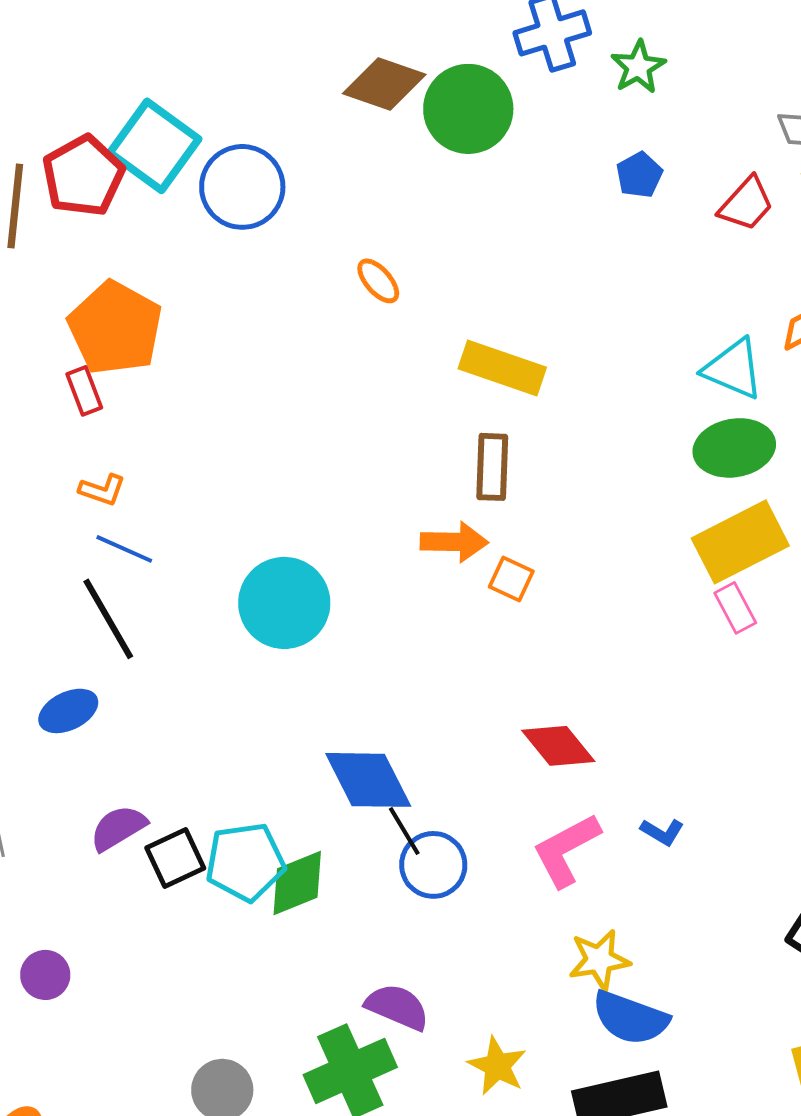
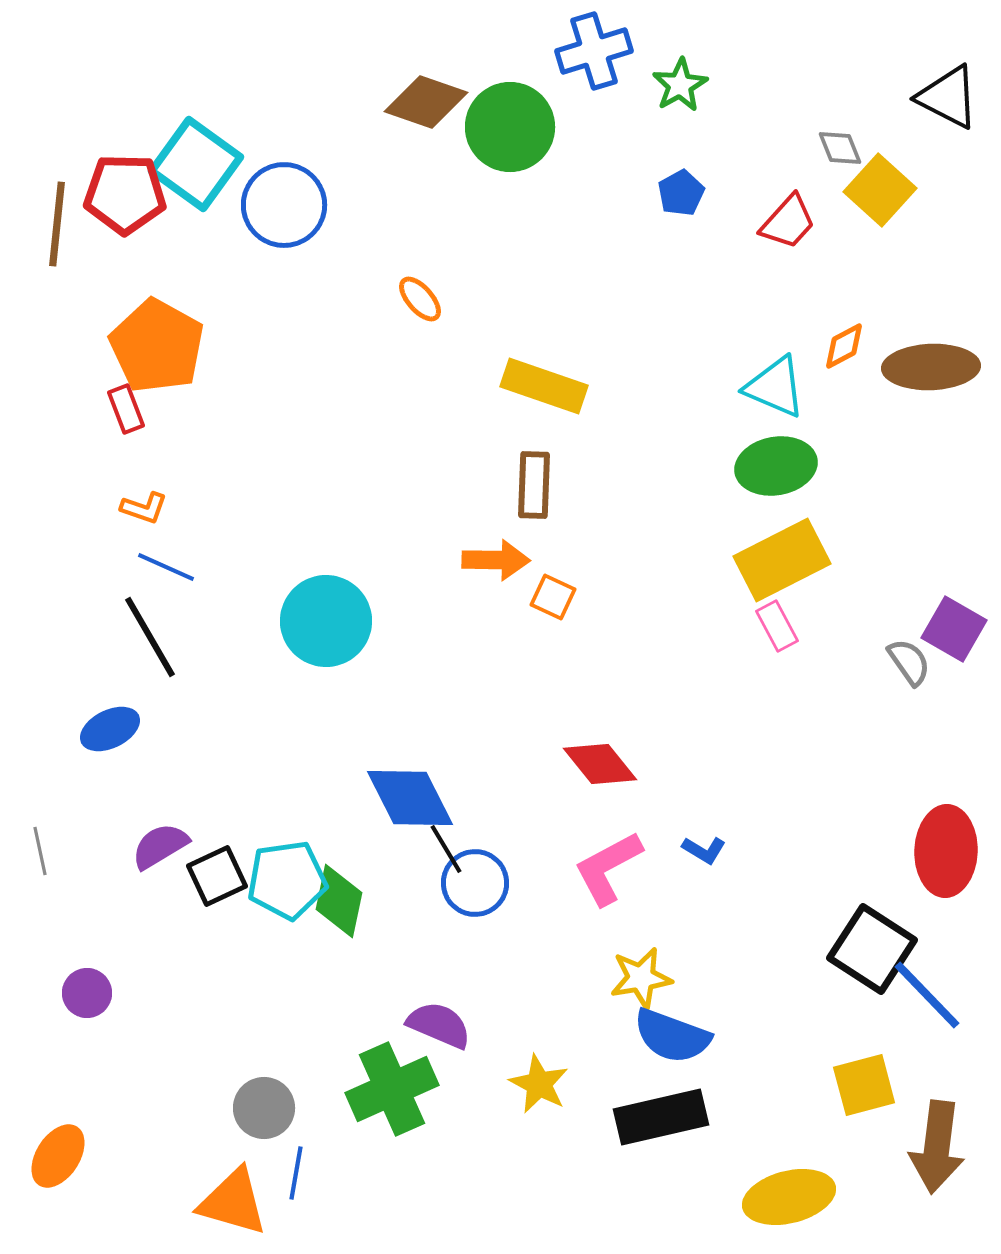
red pentagon: (83, 176) -> (125, 194), turned 30
green diamond: (297, 883) -> (339, 901), turned -56

